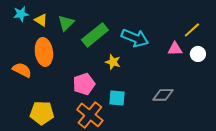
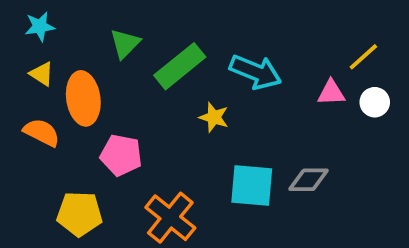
yellow triangle: (41, 20) -> (42, 74), moved
pink pentagon: (84, 84) -> (121, 155), moved, turned 30
cyan square: (117, 98) -> (252, 185), moved, size x1.4

